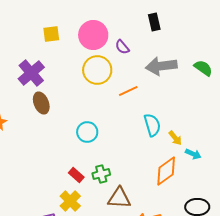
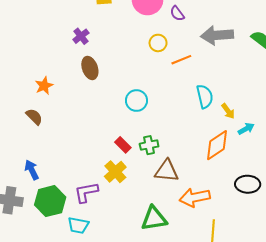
yellow circle: (97, 70) -> (158, 43), moved, size x0.6
purple cross: (31, 73) -> (81, 36), size x0.6
cyan arrow: (193, 154) -> (246, 129), turned -56

